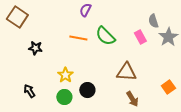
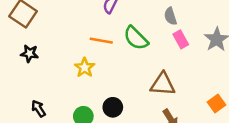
gray semicircle: (153, 21) -> (170, 16), moved
black star: (35, 48) -> (29, 53), moved
yellow star: (65, 75) -> (85, 68), moved

